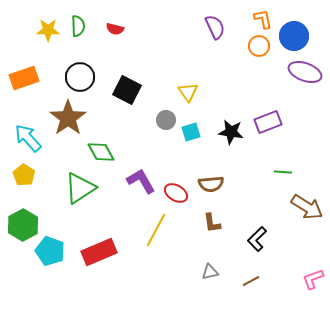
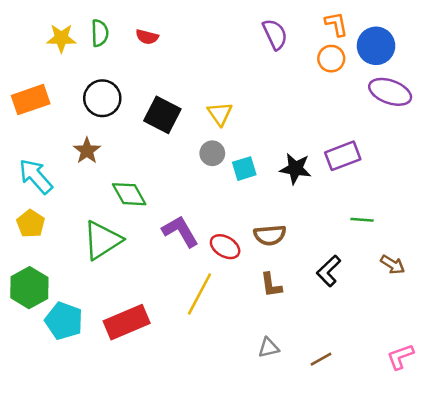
yellow triangle: (188, 92) -> (220, 114), moved
brown star: (68, 118) -> (87, 151), size x0.6
brown arrow: (307, 207) -> (393, 265), size x0.6
black L-shape: (257, 239) -> (329, 271), moved

